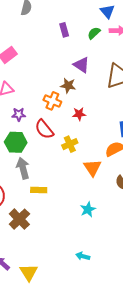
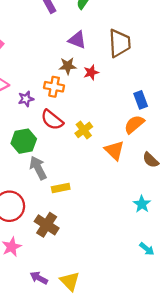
purple star: (19, 114) -> (26, 99), moved
red star: (79, 114) -> (91, 72), moved
cyan star: (88, 209) -> (142, 204), moved
cyan arrow: (83, 256) -> (147, 249), moved, turned -144

